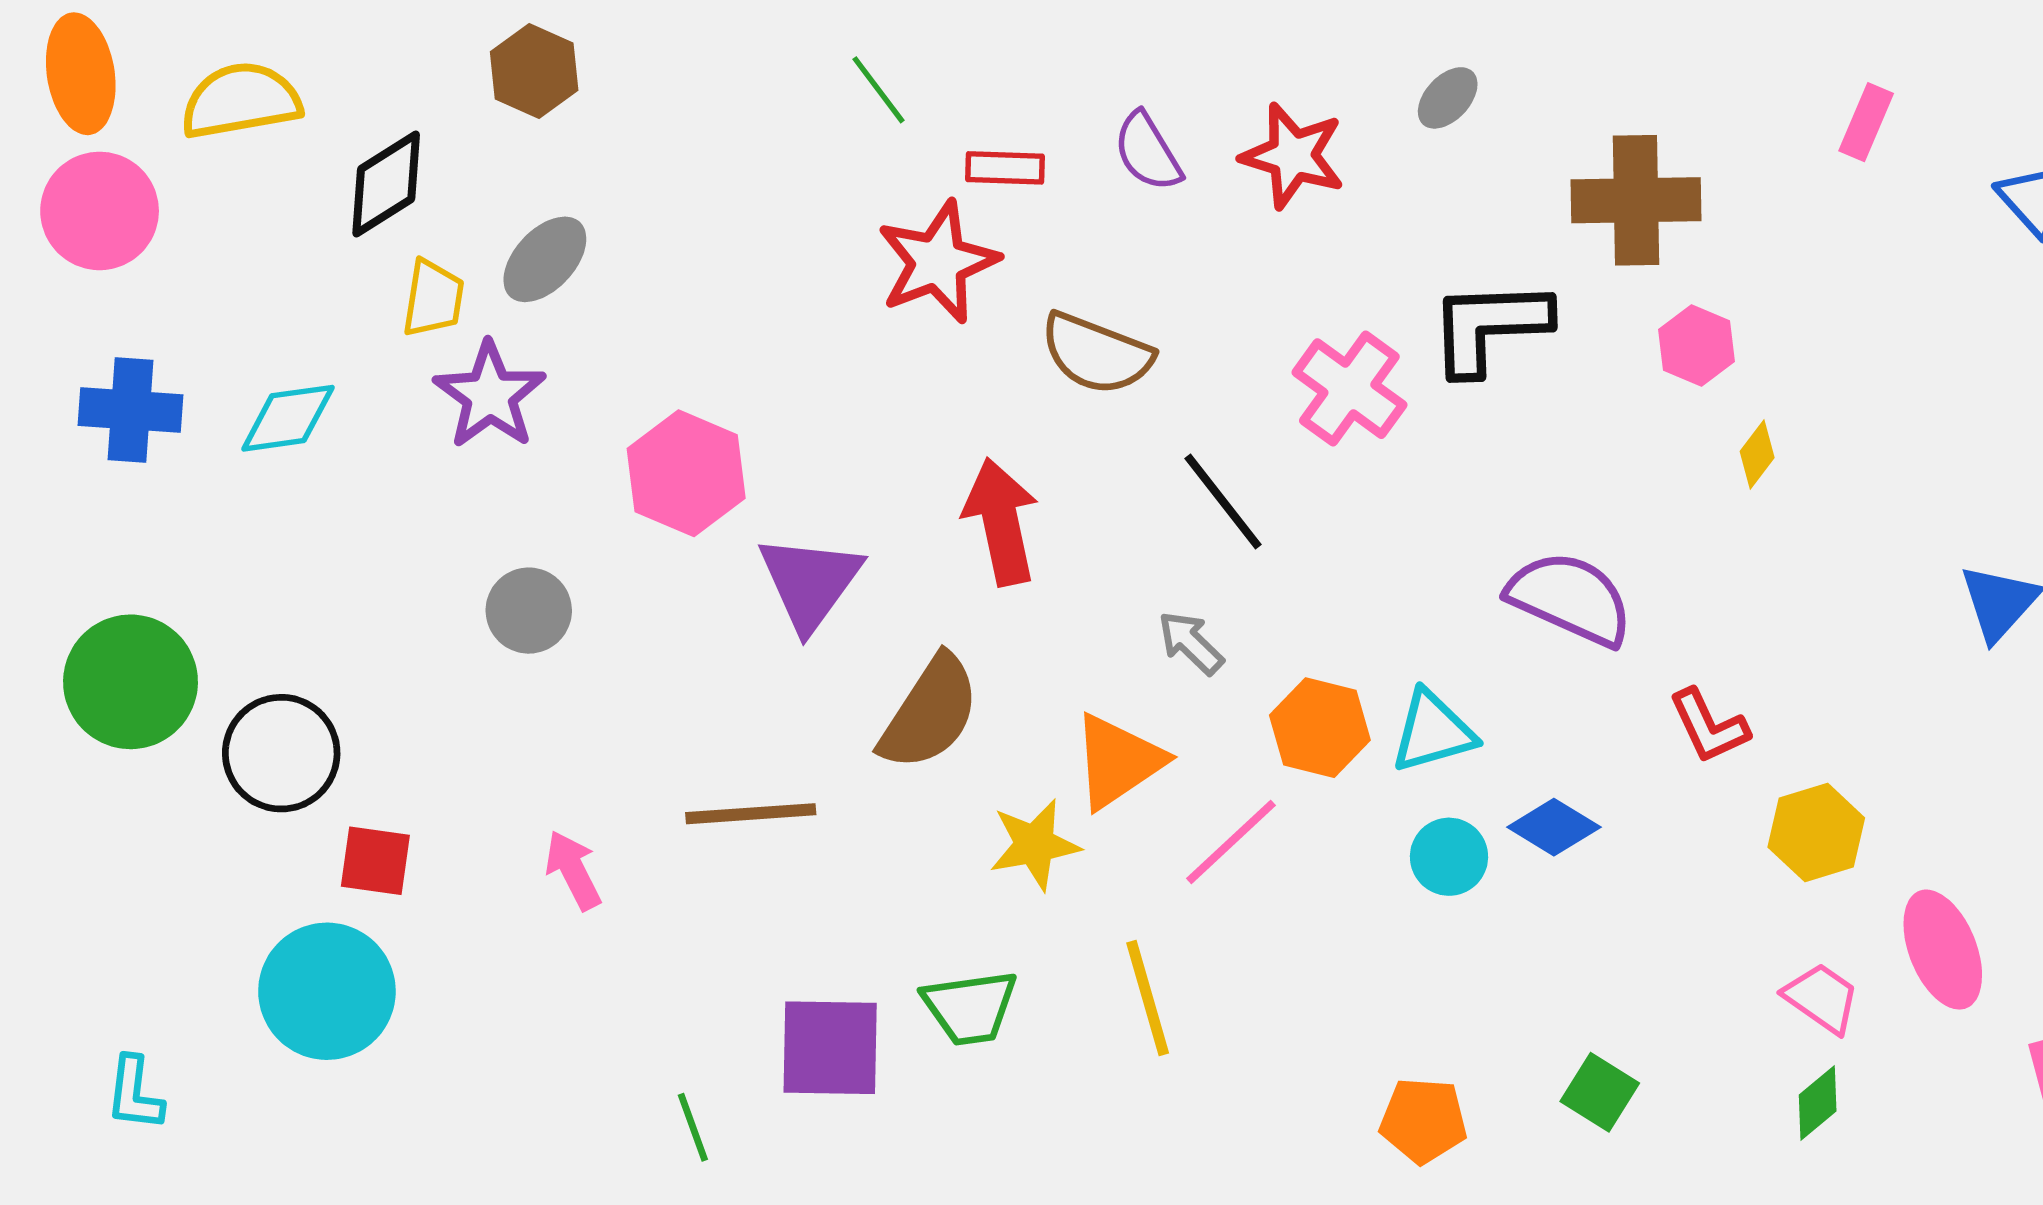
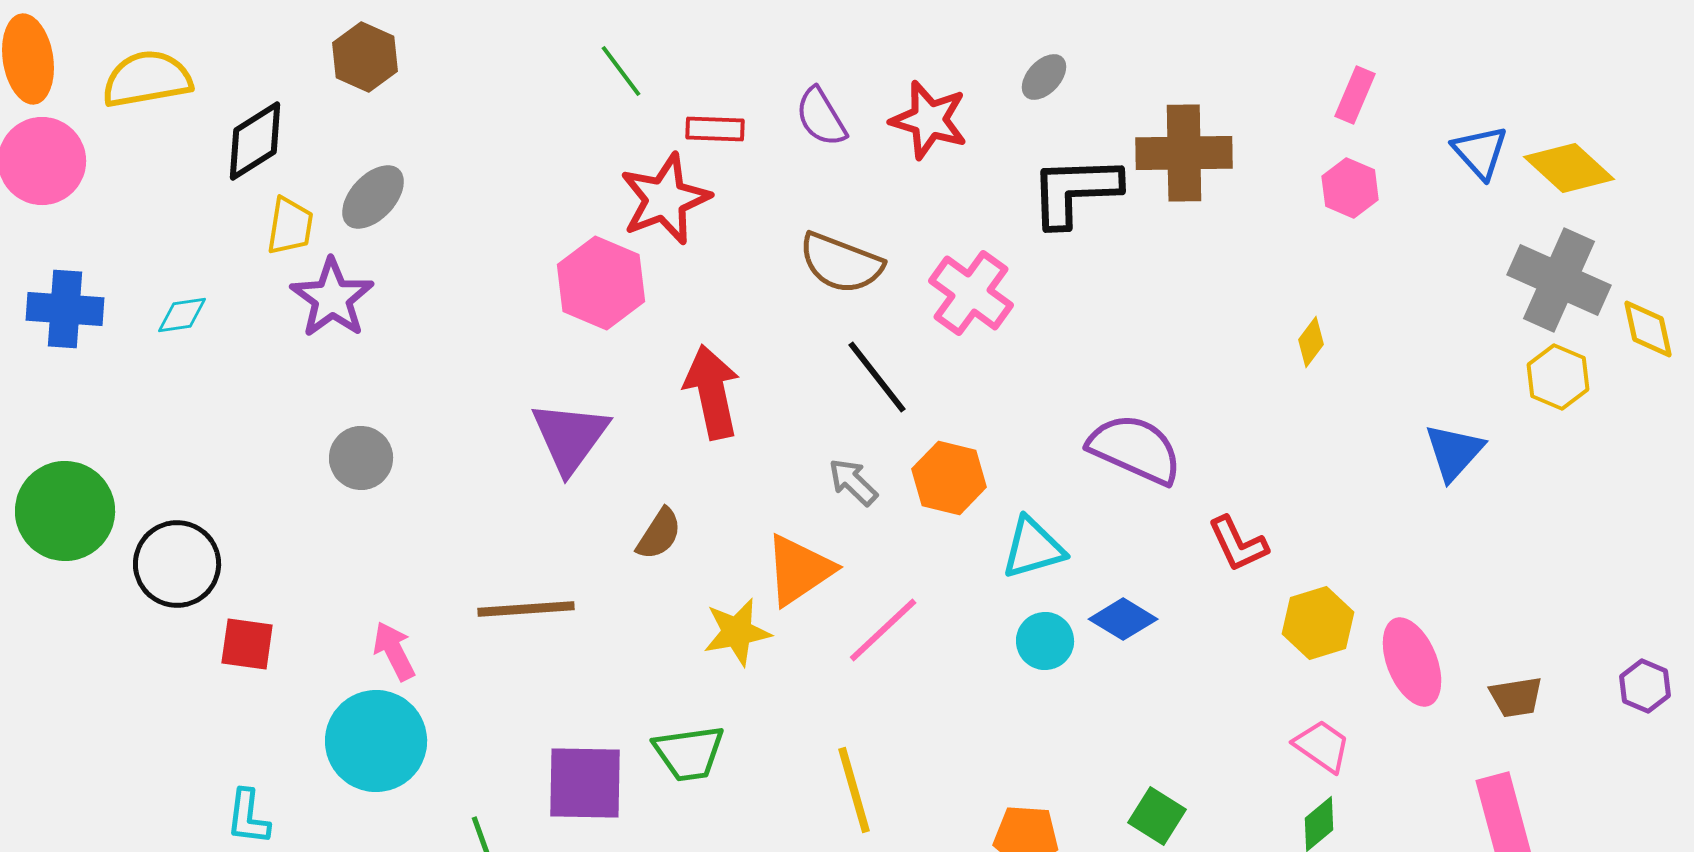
black L-shape: (1489, 327) -> (1075, 191), moved
pink hexagon: (1697, 345) -> (1350, 188), moved
brown semicircle: (1097, 354) -> (841, 263), moved
cyan diamond: (288, 418) -> (182, 315), size x0.7
yellow diamond: (1757, 454) -> (1311, 342), moved
pink hexagon: (686, 473) -> (601, 283), moved
brown semicircle: (930, 713) -> (659, 534), size x0.6
orange hexagon: (1320, 728) -> (949, 478), moved
pink ellipse: (1943, 950) -> (1412, 662), moved
cyan circle: (327, 991) -> (376, 741), moved
yellow line: (1148, 998) -> (854, 790), moved
cyan L-shape: (135, 1094) -> (248, 817), moved

